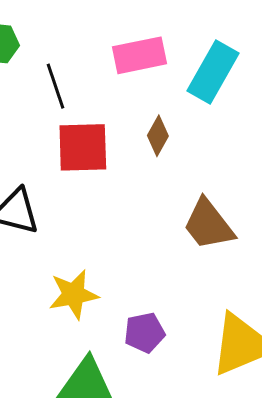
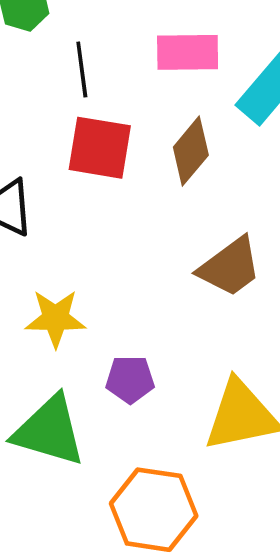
brown diamond: (158, 136) -> (191, 151), size x1.4
brown trapezoid: (208, 225) -> (230, 267), turned -100

